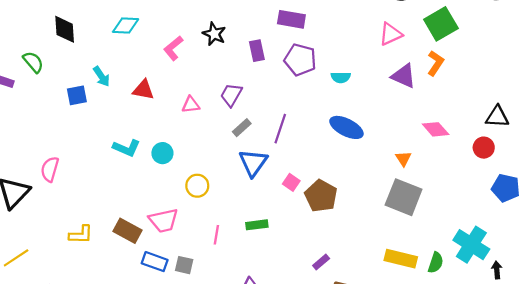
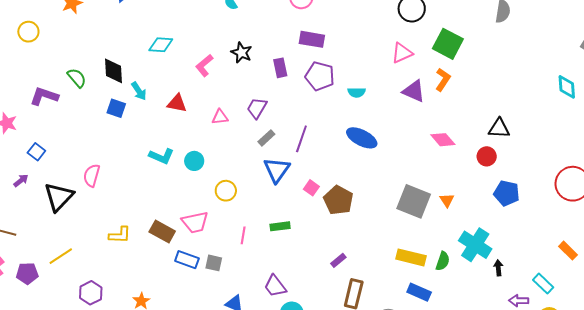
green square: (441, 24) -> (448, 44), turned -32
black diamond: (65, 29) -> (113, 71), moved
blue square: (77, 95) -> (116, 108), turned 30
orange triangle: (403, 159) -> (447, 200), moved

